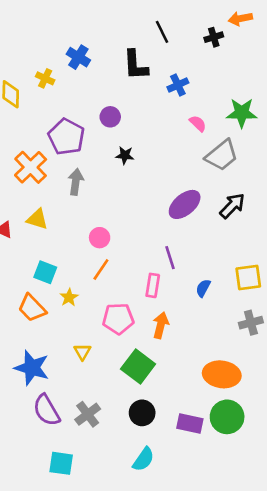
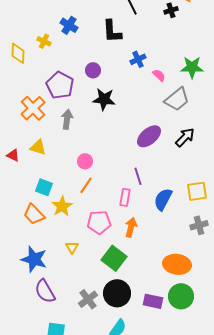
blue cross: (178, 85) -> (138, 59), moved
black star: (125, 155) -> (104, 99), size x1.6
blue semicircle: (203, 288) -> (163, 199), size x1.6
yellow star: (69, 297) -> (62, 206), size x1.5
black circle: (142, 413) -> (117, 293), size x1.4
gray cross: (88, 414) -> (88, 299), moved

